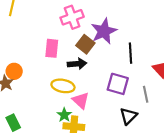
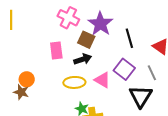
pink cross: (72, 17) -> (68, 18), turned -30
purple square: (118, 84) -> (124, 69), turned 35
pink triangle: (81, 101) -> (102, 80), moved
black triangle: (128, 116) -> (141, 96), size x1.4

